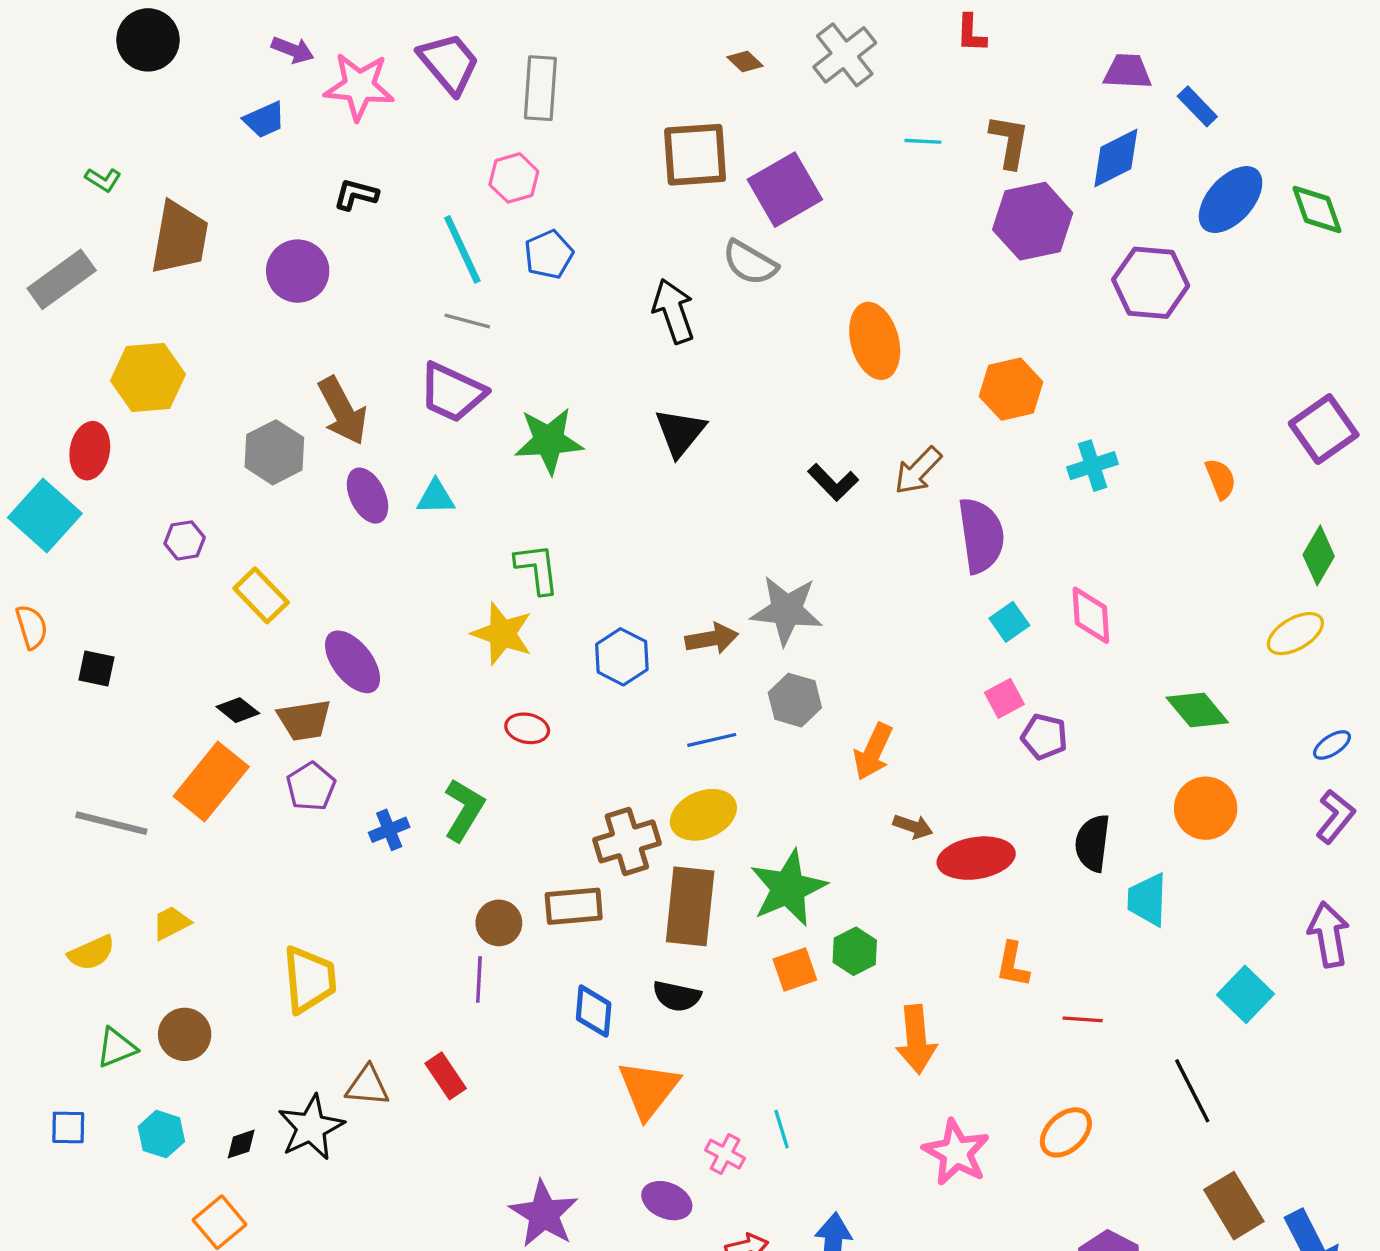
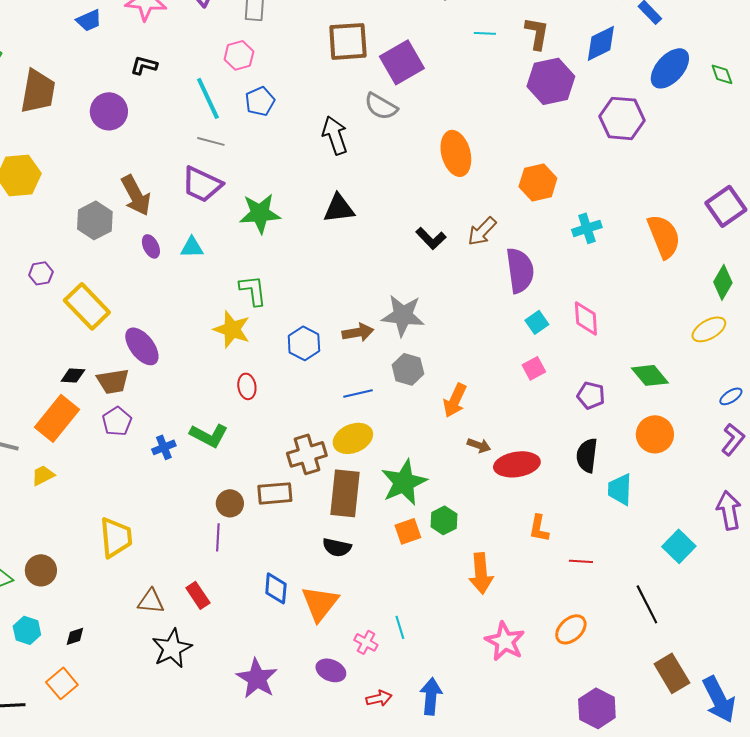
green diamond: (1317, 210) -> (722, 74), size x0.7
black triangle: (680, 432) -> (339, 208), turned 44
orange semicircle: (1221, 479) -> (664, 236), size x1.8
purple ellipse: (367, 496) -> (151, 246), size x0.7
yellow rectangle: (261, 595) -> (87, 306), size x1.4
black diamond: (238, 710) -> (73, 375), turned -35
red ellipse: (527, 728) -> (247, 386), turned 70
purple pentagon: (1044, 737) -> (591, 395), moved
green L-shape: (464, 810) -> (209, 435), turned 87
yellow trapezoid: (171, 923) -> (43, 475), moved
blue diamond: (594, 1011) -> (276, 588), moved
black star: (311, 1127) -> (172, 648), moved

